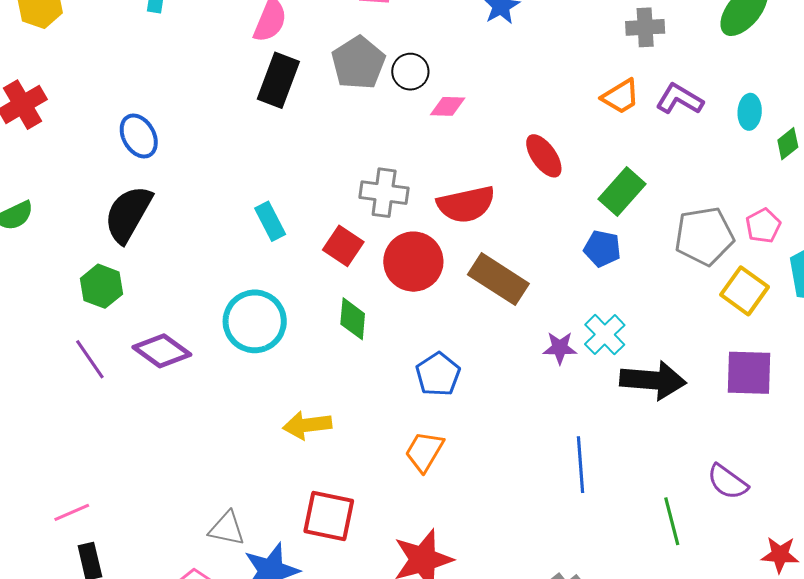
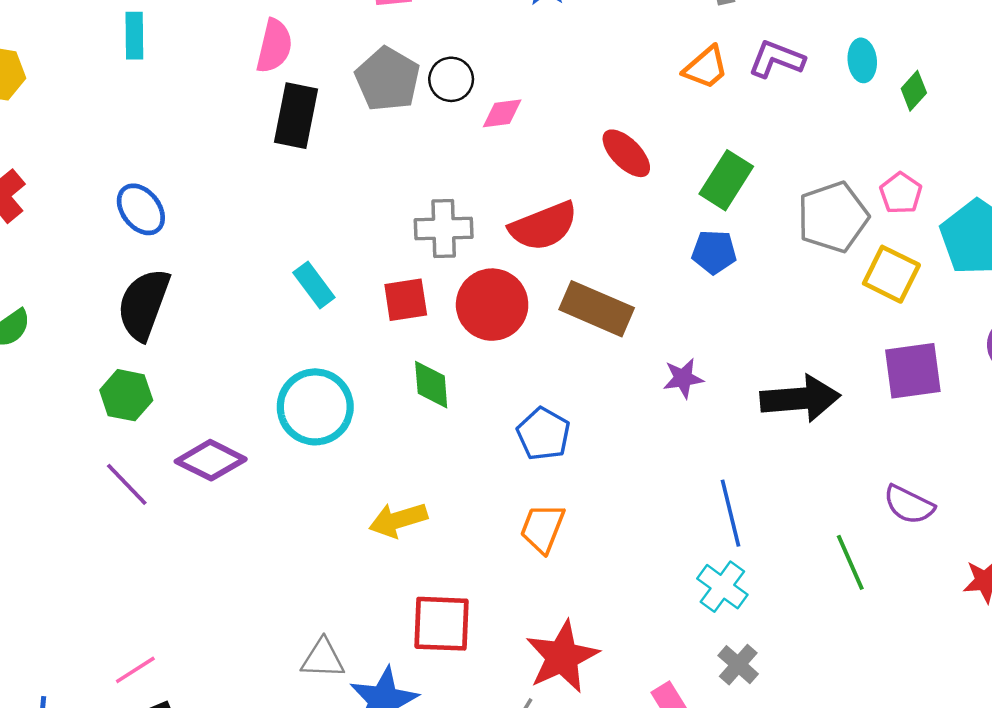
red square: (343, 246) -> (406, 300), turned -33
cyan cross: (605, 335) -> (722, 587), moved

